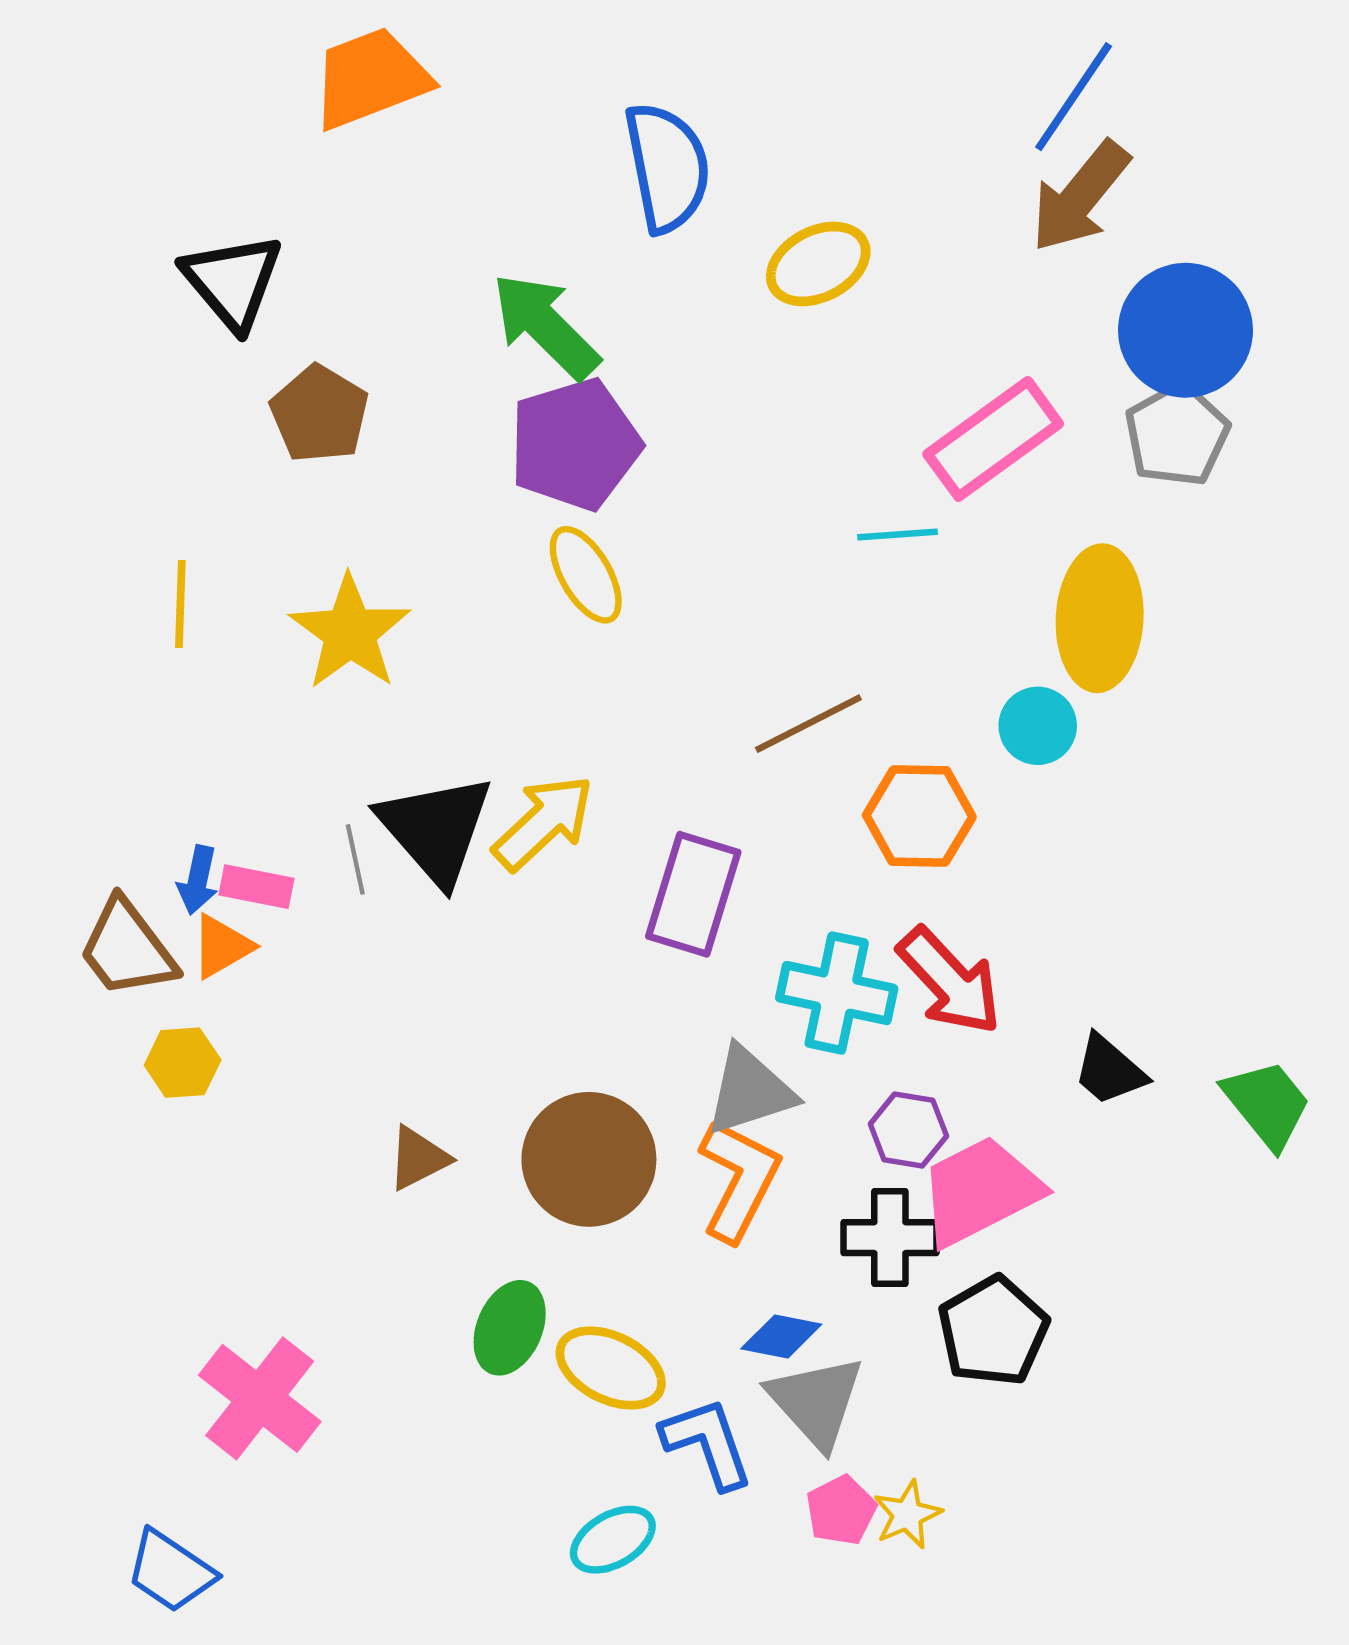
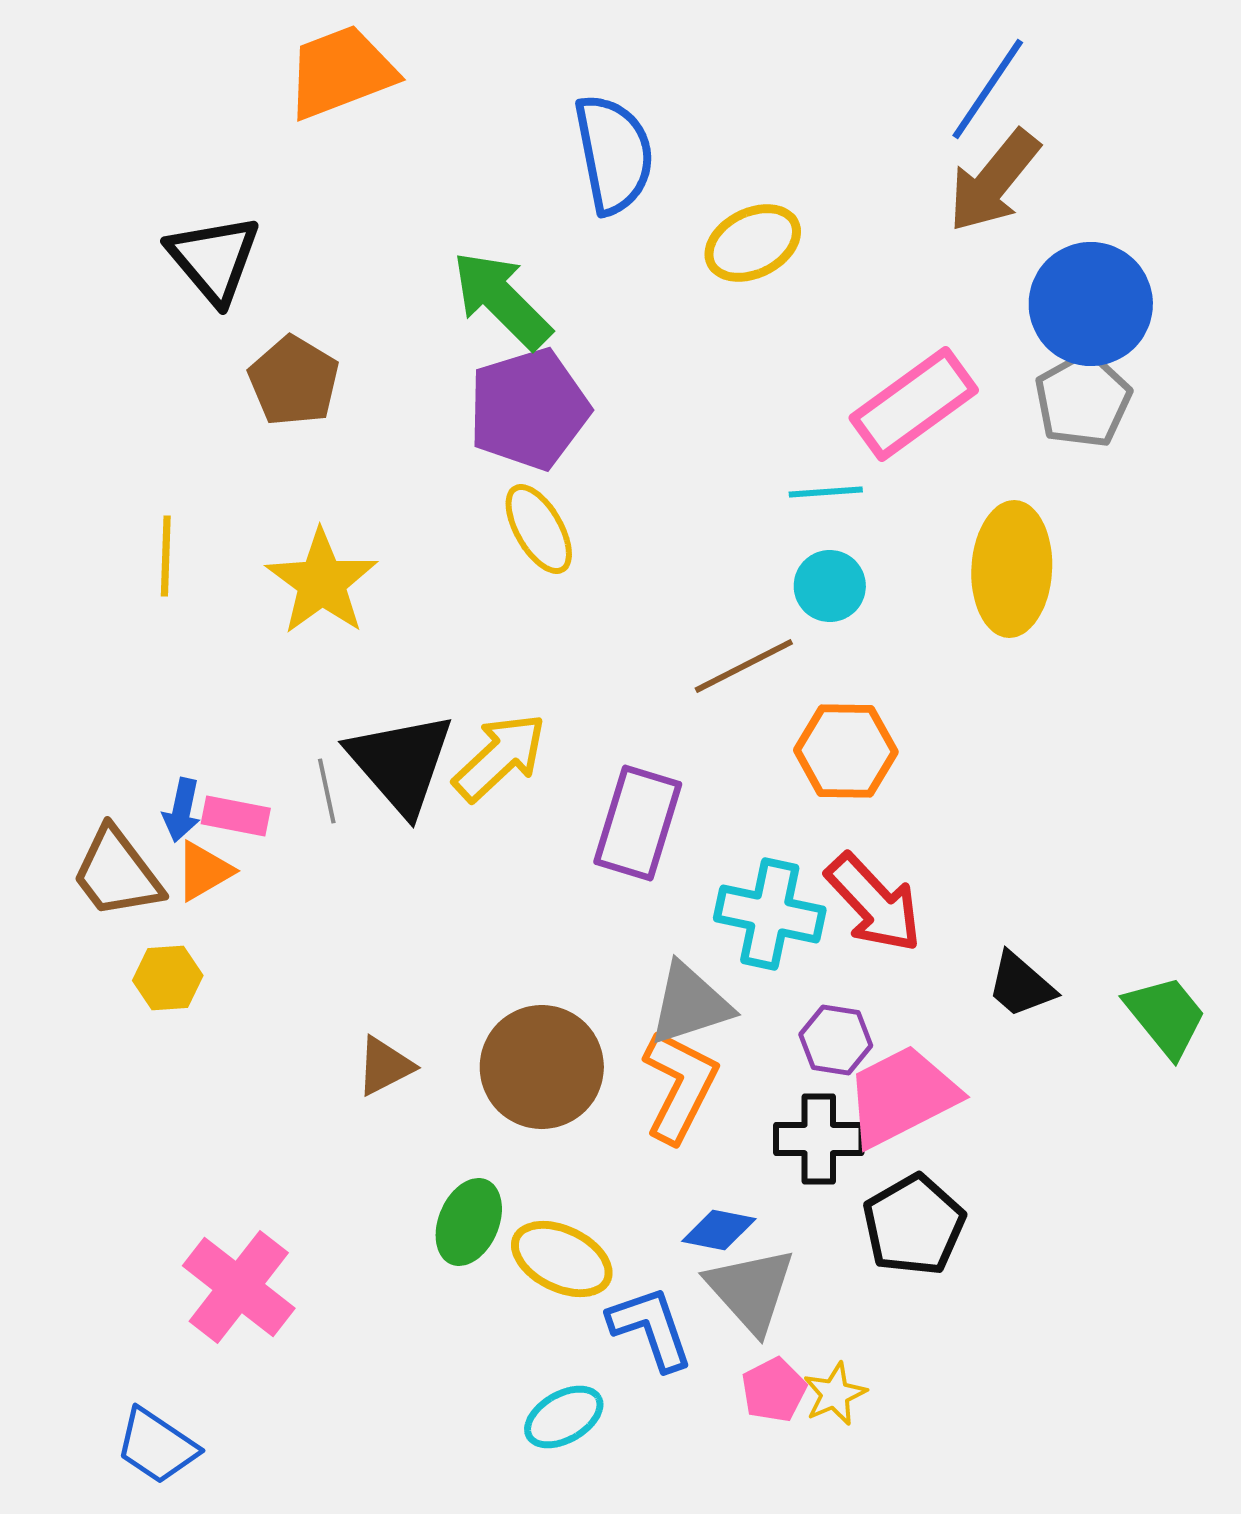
cyan circle: (1038, 726) -> (830, 586), moved

